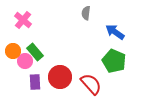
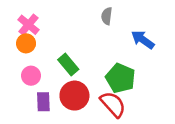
orange circle: (13, 51) -> (26, 43), moved
green rectangle: (35, 52) -> (68, 64), moved
green pentagon: (114, 61) -> (120, 78), moved

